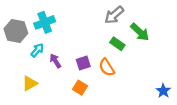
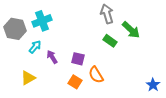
gray arrow: (114, 15) -> (107, 14), turned 114
purple square: (83, 63) -> (78, 59), turned 32
orange semicircle: (107, 67) -> (96, 75), moved

